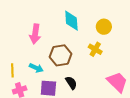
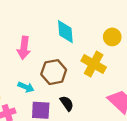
yellow circle: (104, 27) -> (112, 37), moved
yellow cross: (95, 49) -> (94, 64), size x1.5

